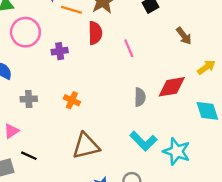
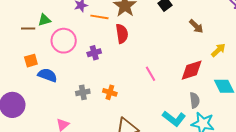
pink line: (129, 48) -> (151, 74), moved
gray semicircle: (140, 97) -> (195, 100), moved
gray cross: (29, 99) -> (83, 92), moved

